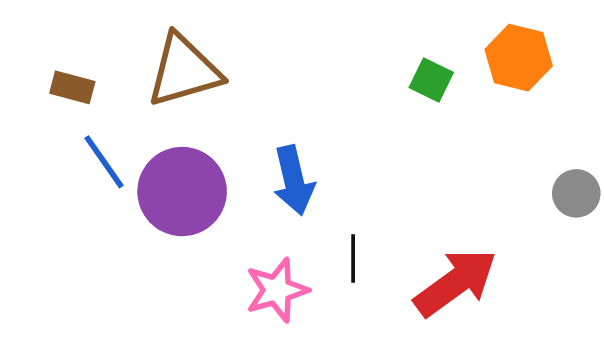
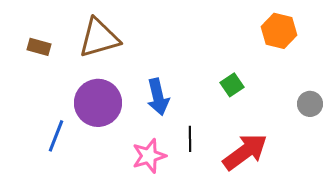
green square: (431, 80) -> (232, 85), moved, turned 30
blue line: (104, 162) -> (56, 136), moved, turned 56

